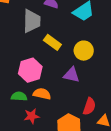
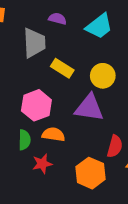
purple triangle: (71, 75) -> (89, 108), size x1.4
green semicircle: (19, 96) -> (24, 140), turned 91

